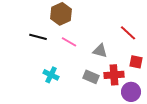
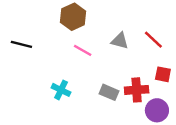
black line: (38, 37) -> (21, 44), moved
gray triangle: (100, 51) -> (120, 41), moved

